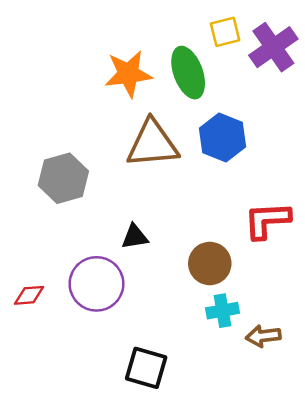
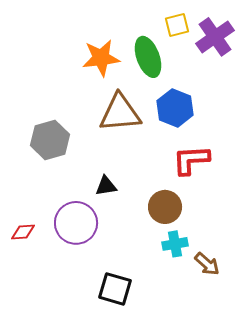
red L-shape: (267, 220) -> (191, 160), moved
brown arrow: (263, 336) -> (207, 264), turned -132

